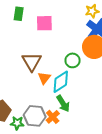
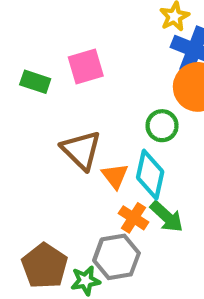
green rectangle: (19, 14) -> (35, 82), moved, turned -64
cyan diamond: (61, 82) -> (150, 175), turned -30
orange cross: (53, 117) -> (133, 218), moved

